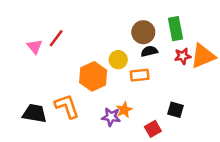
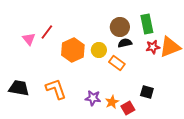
orange rectangle: (140, 75) -> (117, 63), turned 42
orange hexagon: (93, 76) -> (73, 50), moved
orange star: (124, 110) -> (112, 102), moved
black trapezoid: (35, 113) -> (19, 88), moved

